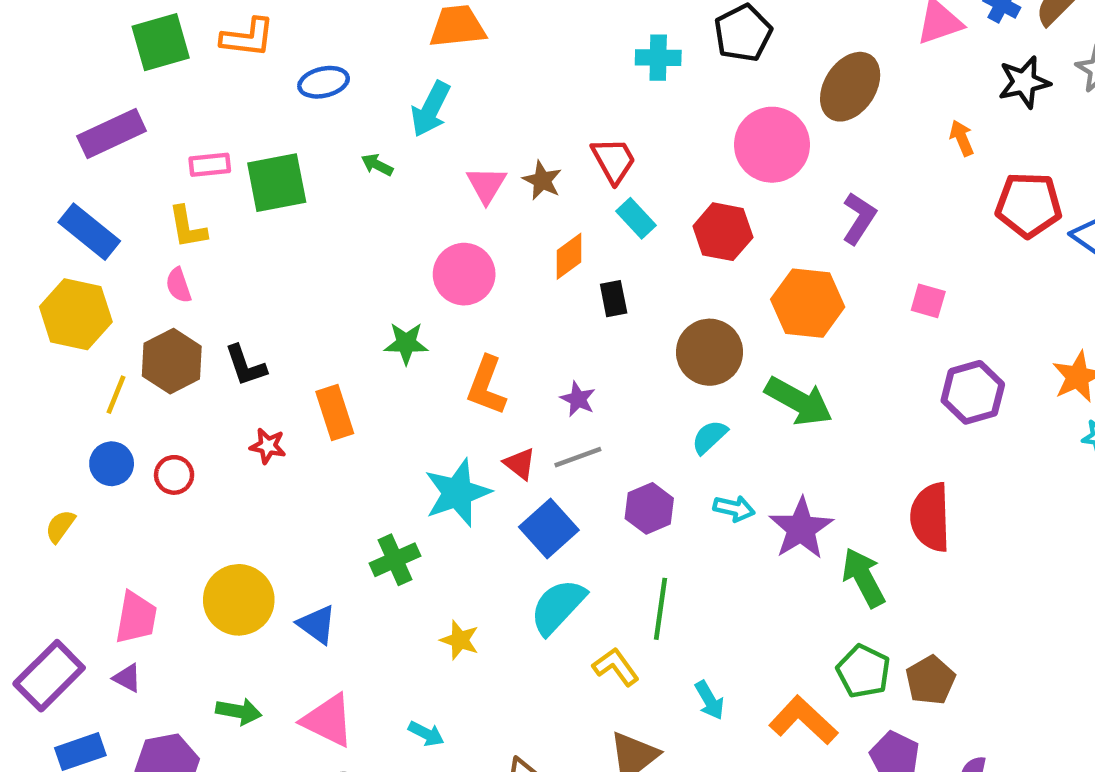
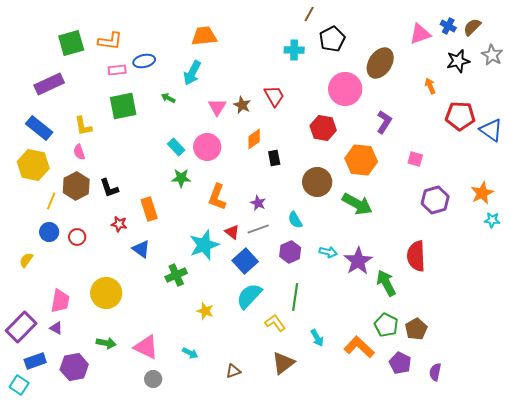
pink rectangle: (210, 165) -> (117, 70), moved
cyan rectangle: (636, 218) -> (176, 147), moved
cyan semicircle: (710, 437) -> (295, 220), moved, turned -78
blue triangle: (317, 624) -> (141, 249), moved

